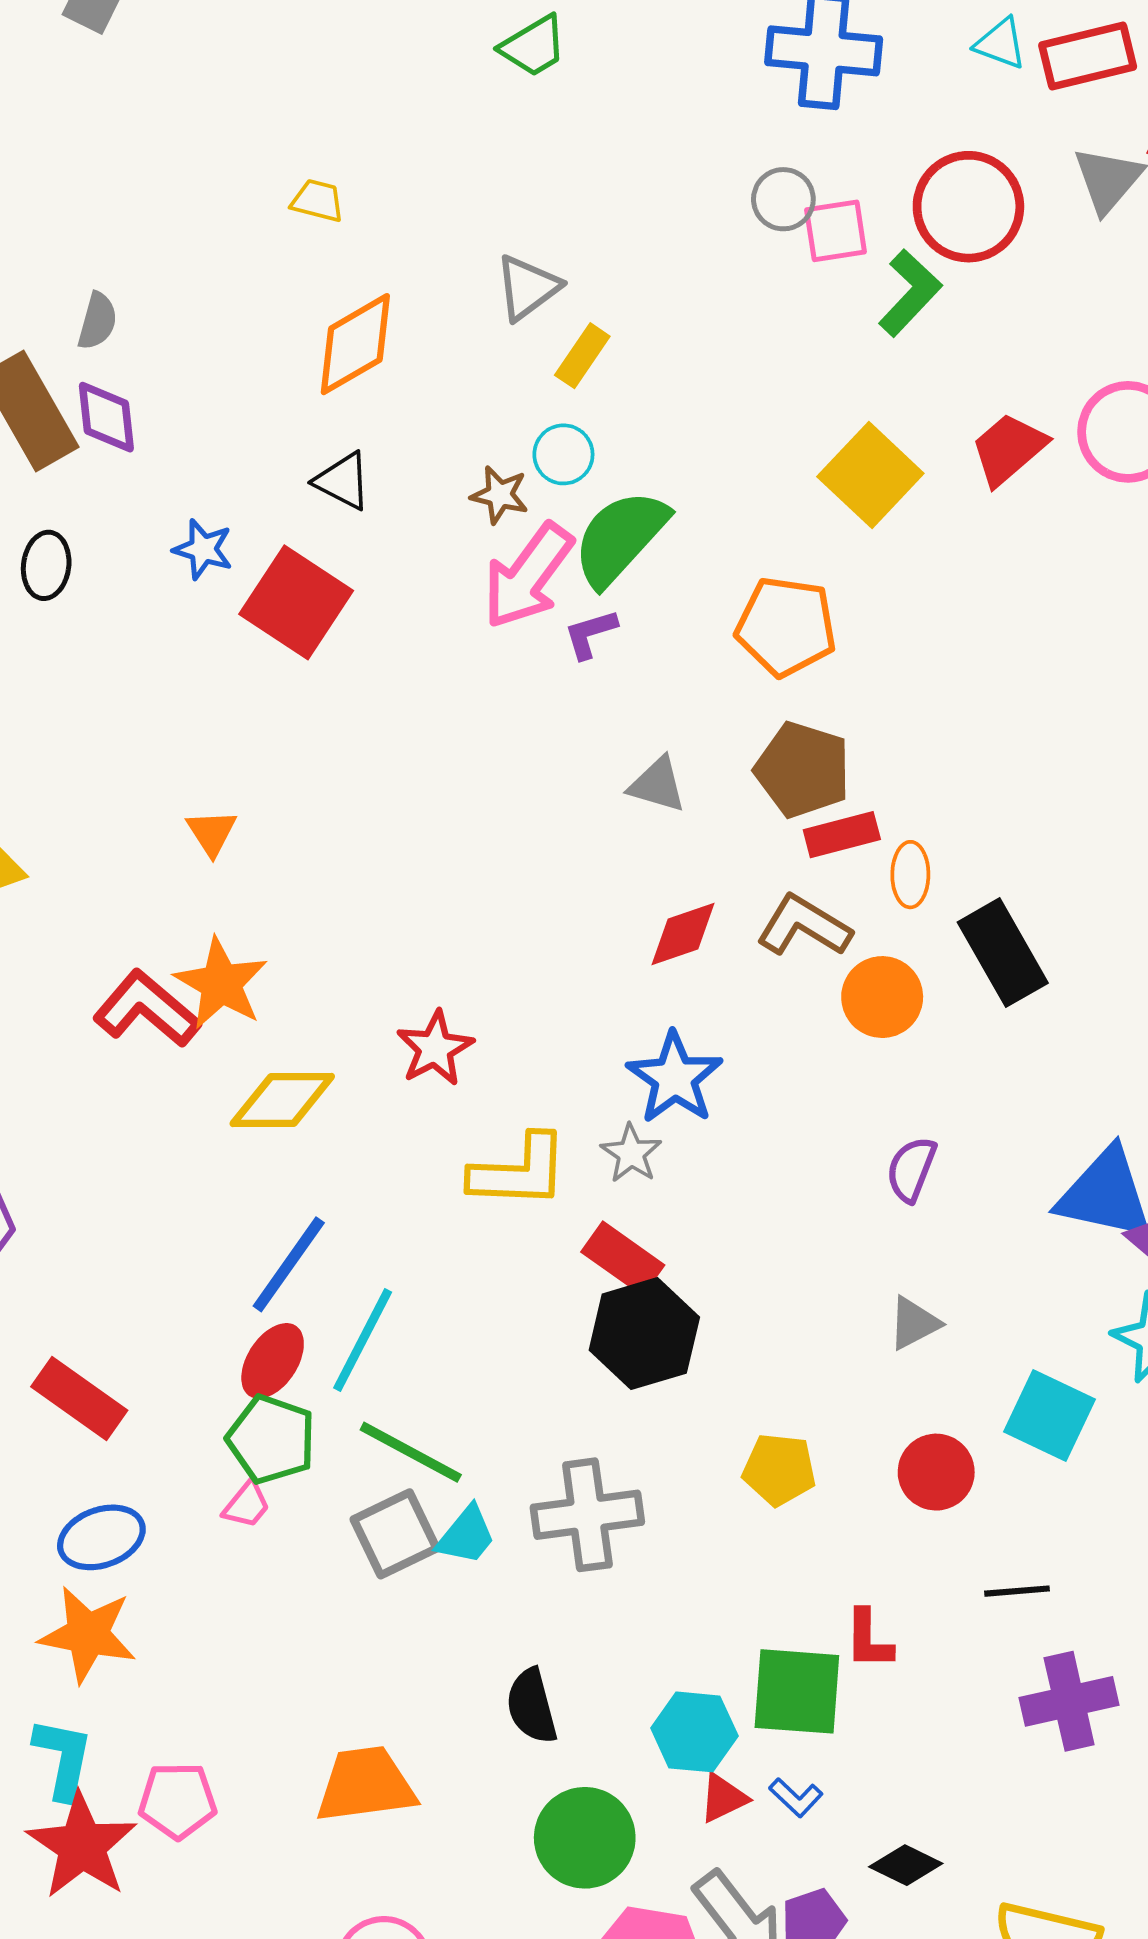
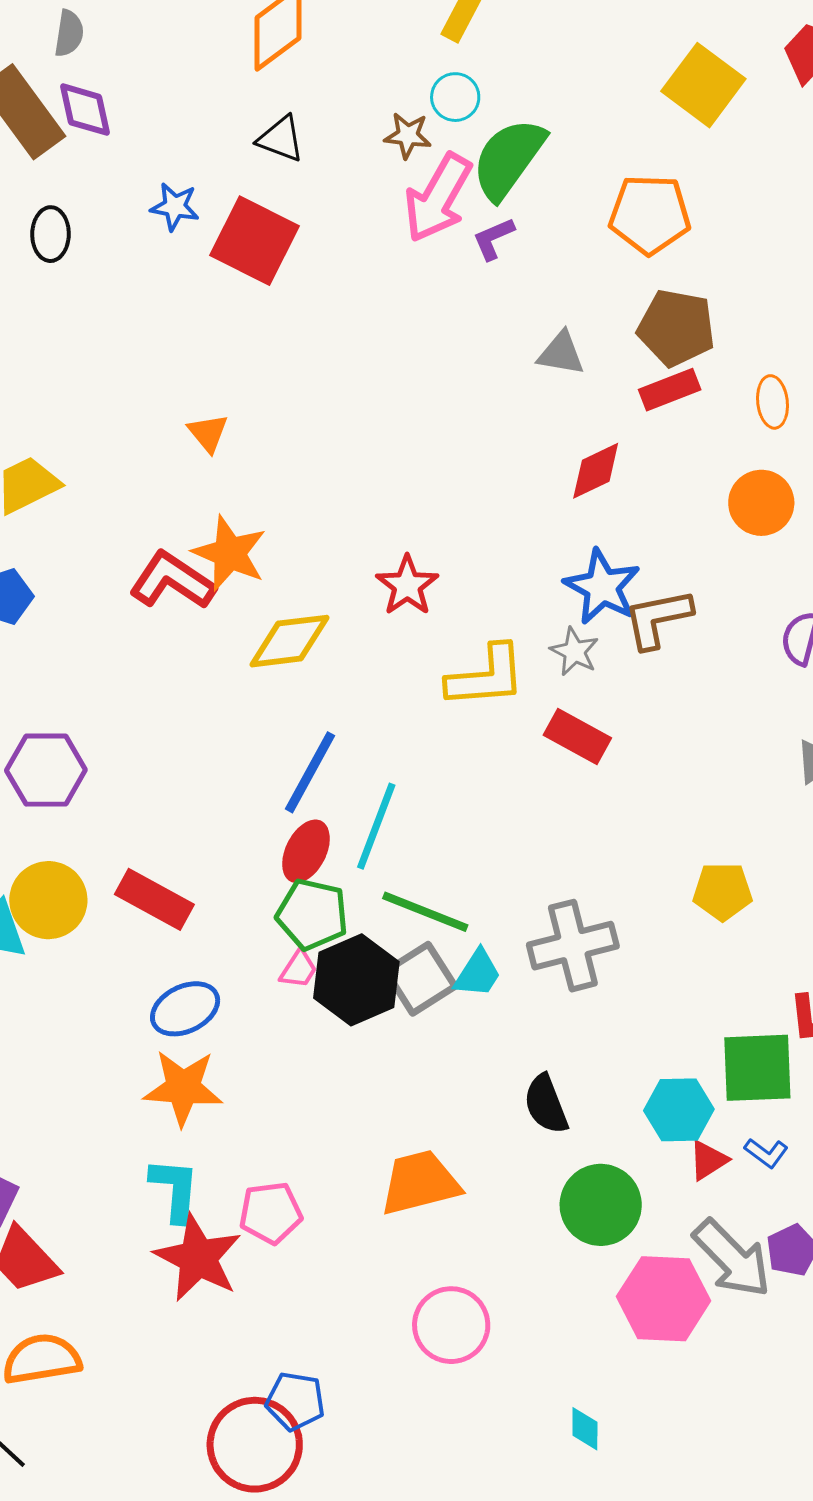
red rectangle: (842, 835) -> (670, 390), moved
brown L-shape: (804, 926) -> (658, 619), moved, turned -36
black hexagon: (644, 1334) -> (356, 980), moved

